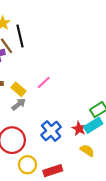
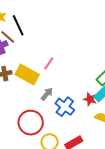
yellow rectangle: (19, 89) -> (27, 75), size x1.6
gray arrow: (19, 104) -> (47, 94), moved

